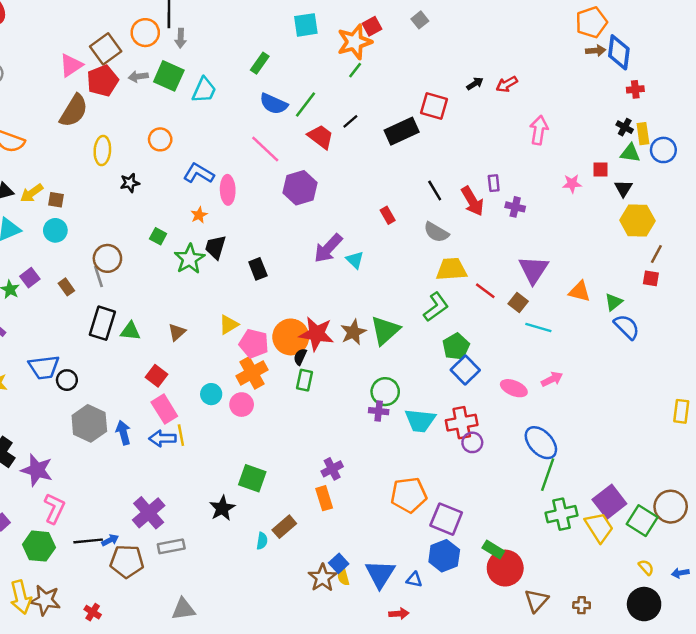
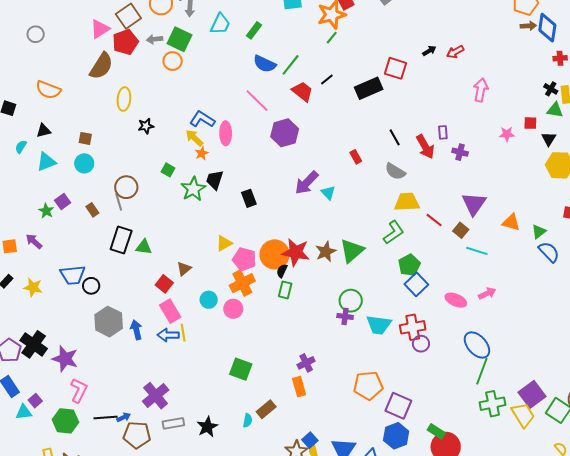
cyan trapezoid: (204, 90) -> (220, 24), moved
orange circle: (160, 139) -> (173, 61), moved
yellow arrow: (32, 193) -> (194, 138), moved, turned 78
brown triangle: (177, 332) -> (184, 269), moved
black star: (222, 508) -> (207, 427), moved

